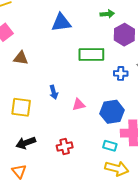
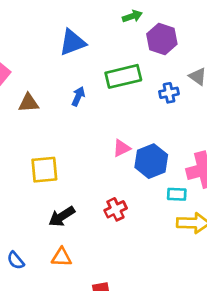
blue arrow: (54, 92) -> (78, 96), moved, turned -128
blue hexagon: (112, 112) -> (151, 161), moved
orange triangle: (19, 171) -> (62, 257), turned -35

